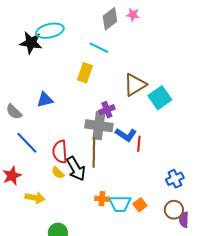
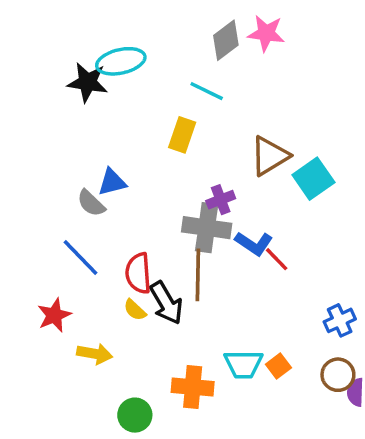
pink star: (133, 15) -> (266, 33), size x1.5
gray semicircle: (14, 112) -> (91, 203), moved
red line: (139, 144) -> (277, 259), turned -49
orange cross: (102, 199) -> (193, 387), moved, size x1.6

